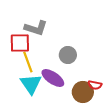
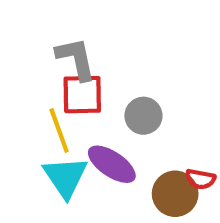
gray L-shape: (36, 28) -> (76, 59), turned -120
red square: (20, 43) -> (82, 95), moved

